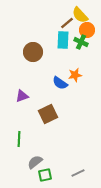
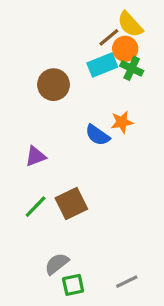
orange circle: (87, 30) -> (125, 49), moved
cyan rectangle: (63, 40) -> (102, 65), turned 66
brown square: (48, 114) -> (71, 203), moved
green line: (19, 139) -> (36, 207), moved, turned 42

